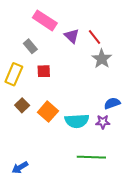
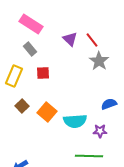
pink rectangle: (45, 20) -> (31, 24), moved
purple star: (103, 122) -> (100, 131), moved

